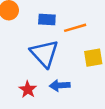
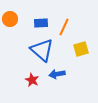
orange line: (75, 28) -> (64, 27), turned -42

